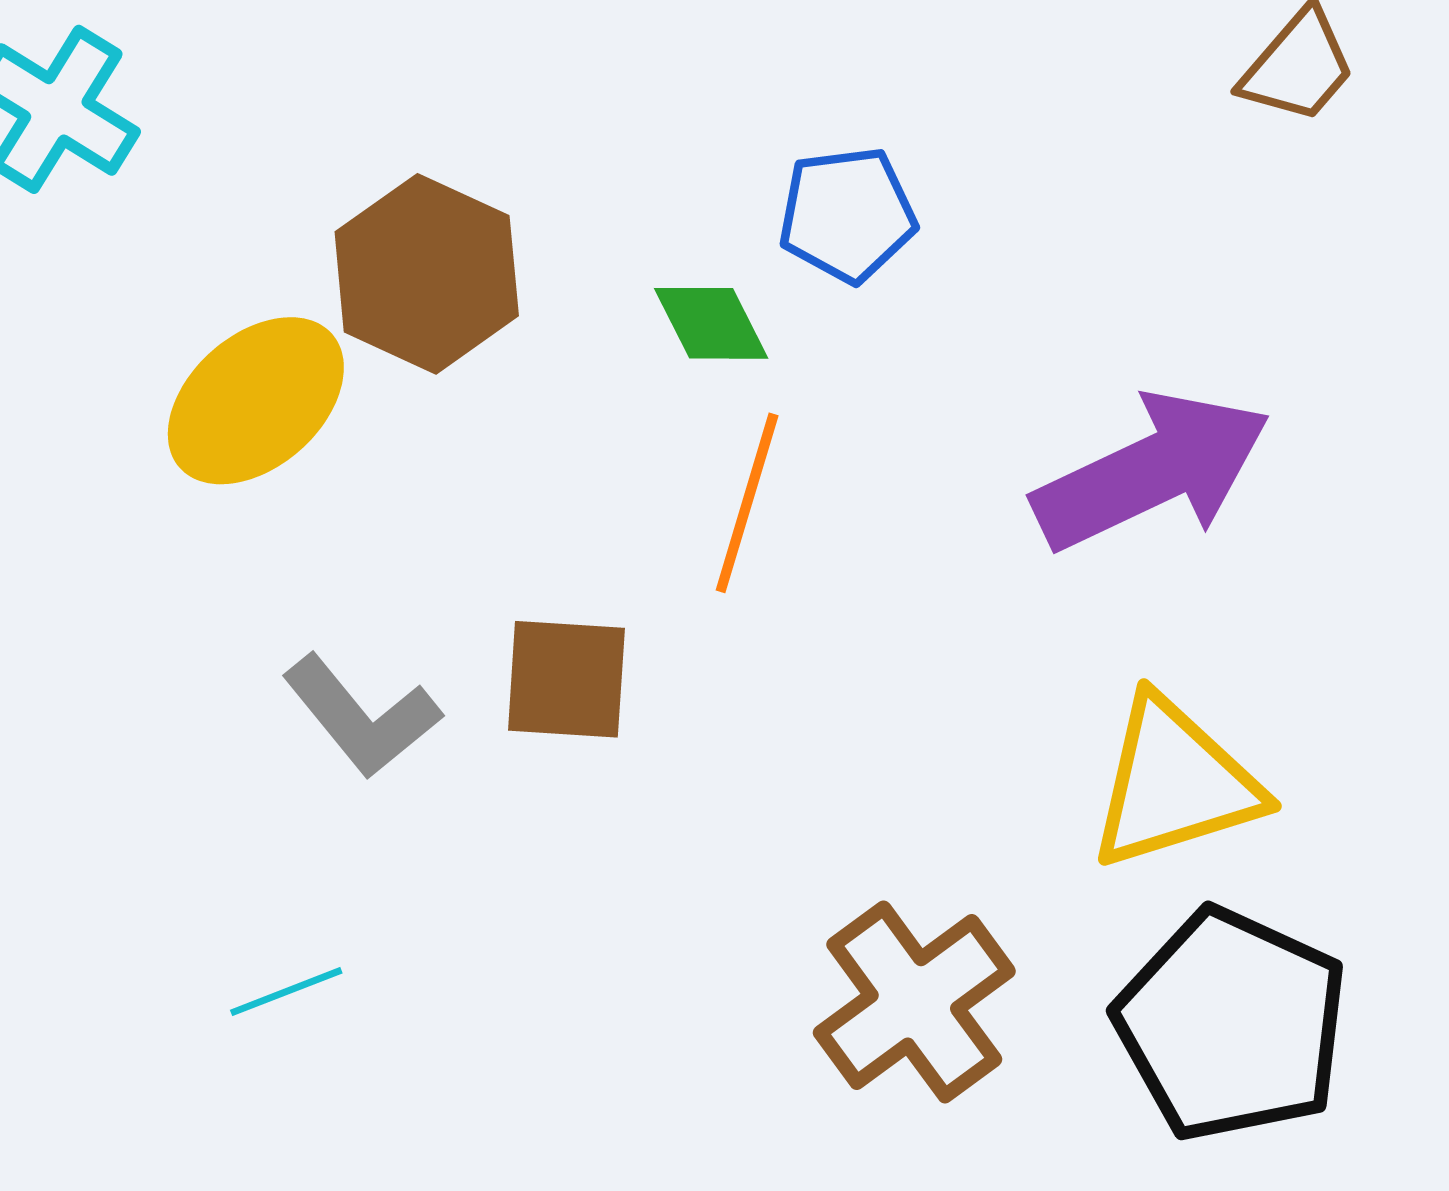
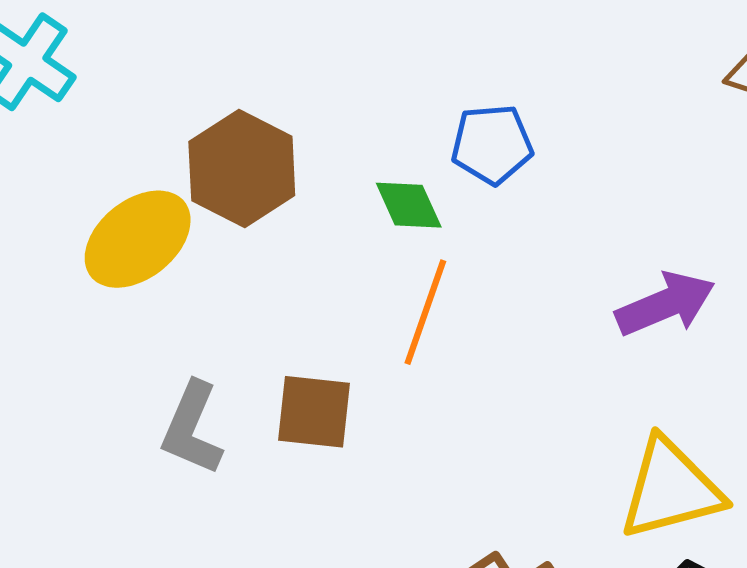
purple arrow: (1152, 471) -> (665, 304), size x0.7
gray L-shape: (362, 716) -> (192, 428), turned 60

